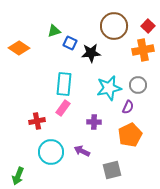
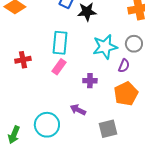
red cross: (37, 121) -> (23, 60), moved
cyan circle: (51, 152) -> (47, 125), moved

